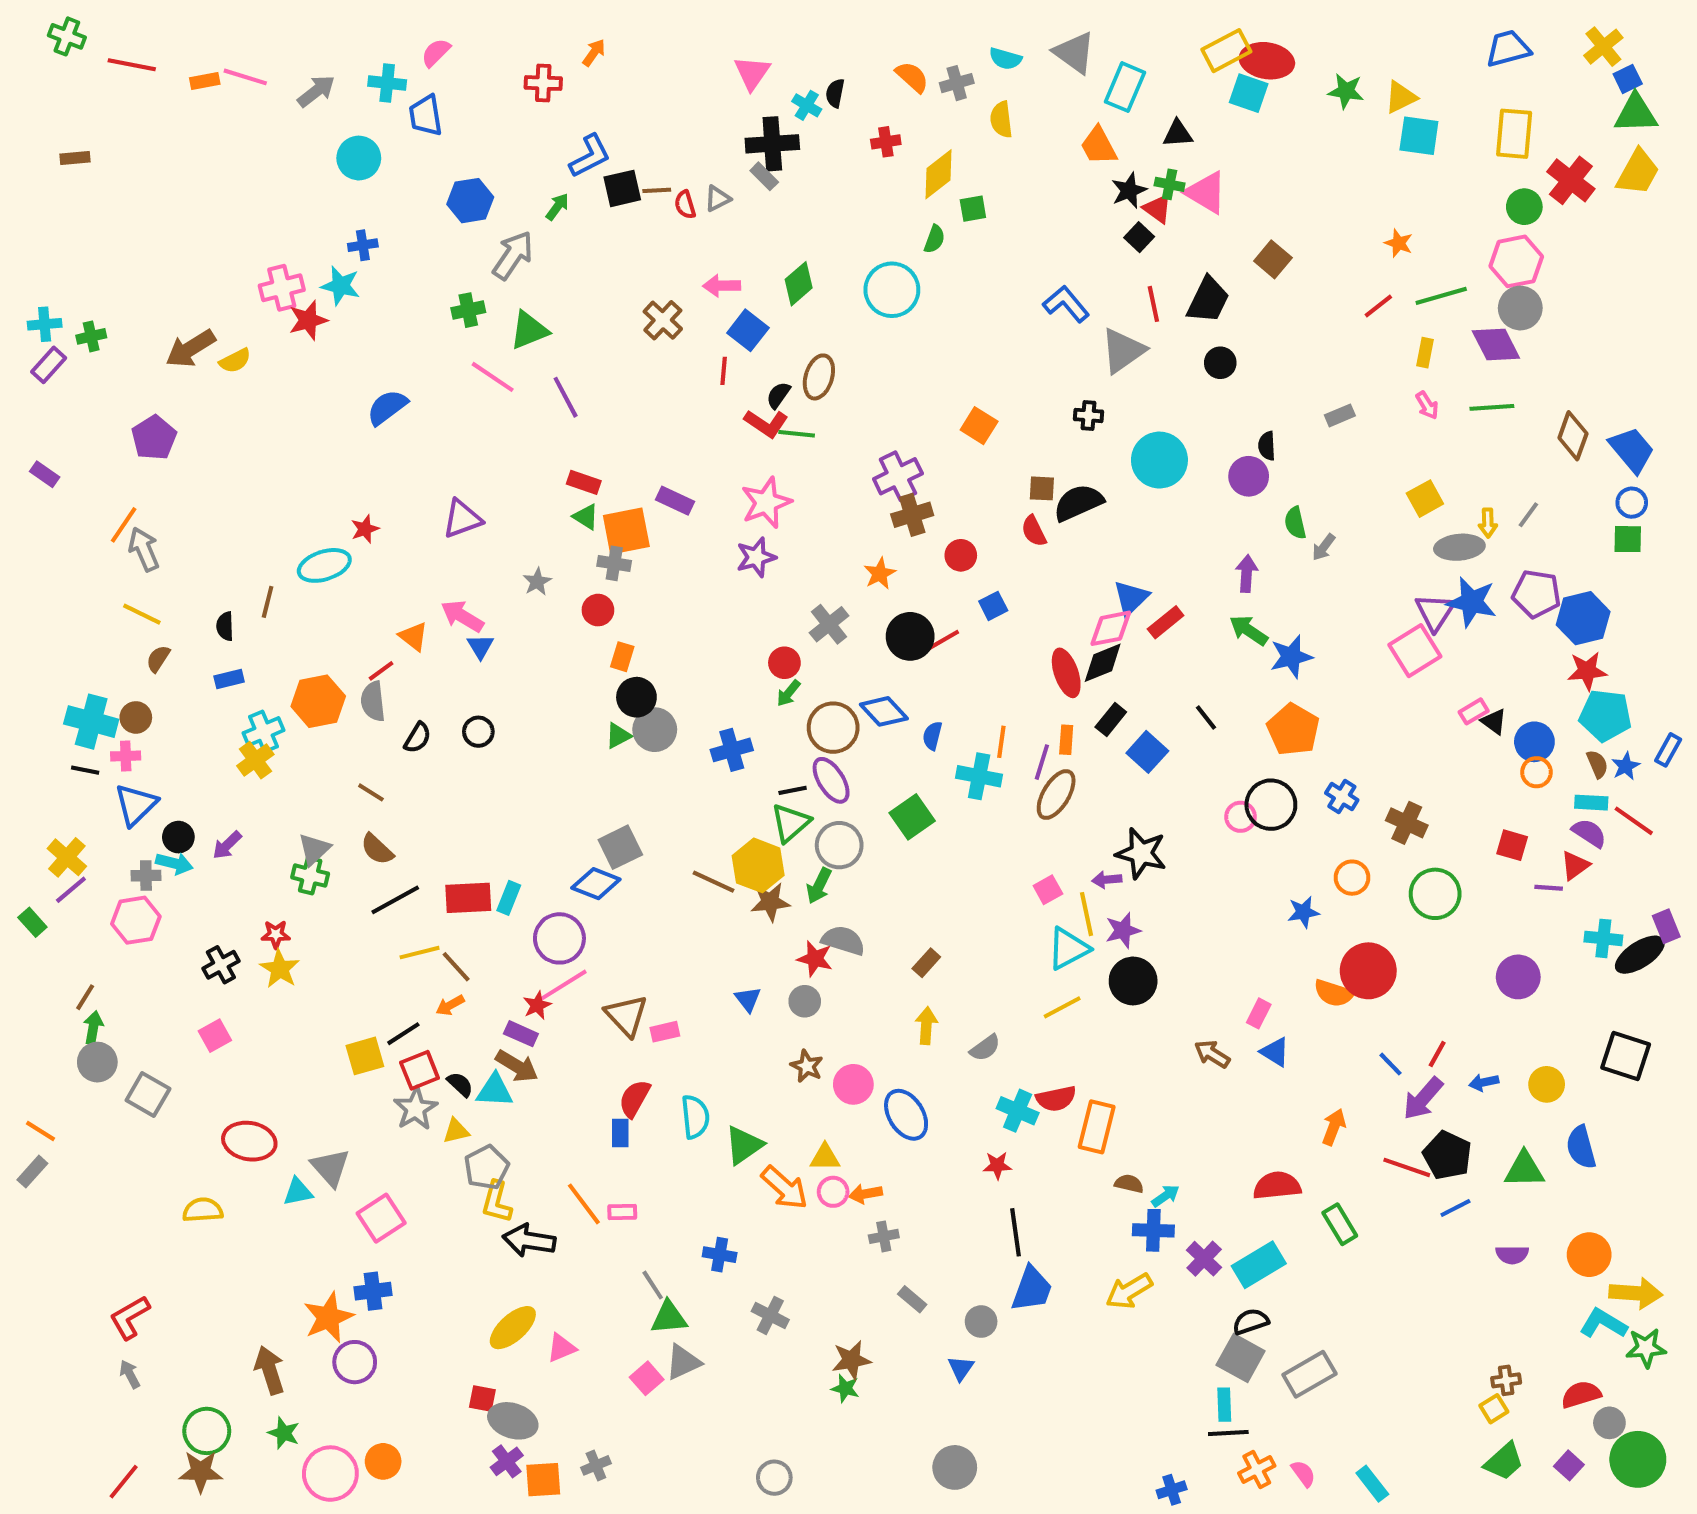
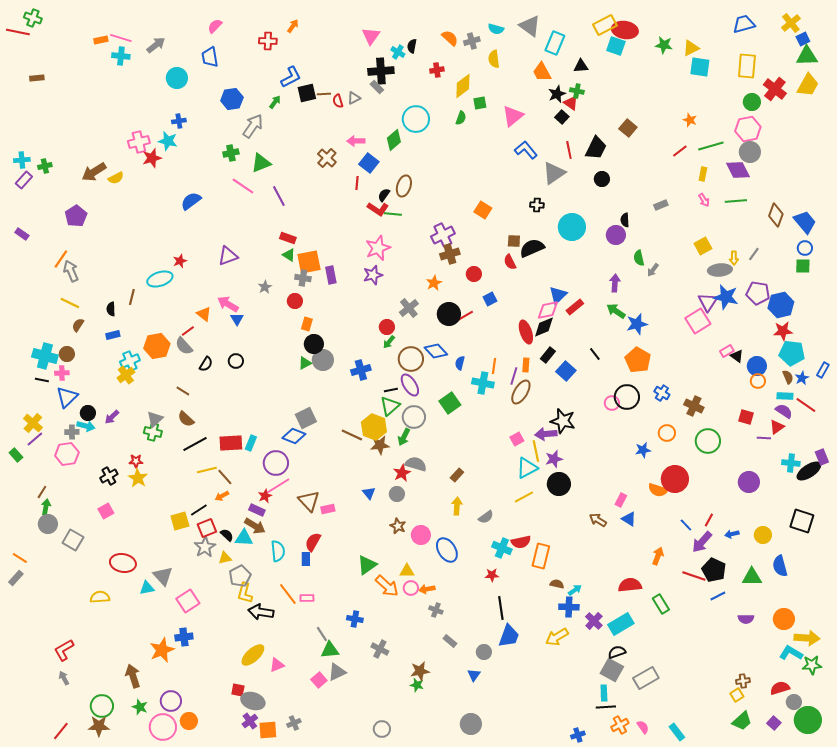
red line: (132, 65) -> (18, 32), moved
cyan cross: (387, 83) -> (121, 56), moved
pink triangle: (1206, 192) -> (513, 116), moved, turned 50
cyan circle: (892, 290) -> (416, 119), moved
purple rectangle: (675, 501) -> (331, 275), moved, turned 54
gray semicircle: (373, 701) -> (184, 346), turned -36
purple arrow: (1107, 880) -> (546, 434), size x1.5
red star: (815, 959) -> (402, 473), turned 30
cyan semicircle: (695, 1117) -> (278, 551), moved
gray cross: (884, 1236) -> (436, 610), turned 32
purple circle: (355, 1362) -> (171, 701), moved

